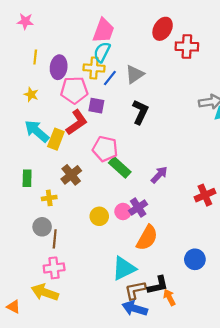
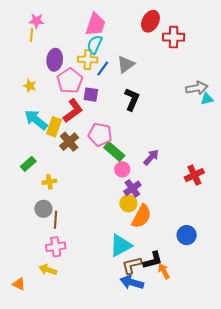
pink star: (25, 21) -> (36, 21), moved
yellow line: (35, 57) -> (32, 35), moved
pink pentagon: (74, 90) -> (70, 81), turned -30
brown cross: (71, 175) -> (69, 142), moved
green rectangle: (27, 178) -> (28, 164), turned 49
pink circle: (123, 211) -> (122, 169), moved
yellow circle: (99, 216) -> (128, 203), moved
yellow arrow: (45, 292) -> (48, 270), size x0.7

